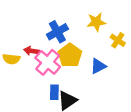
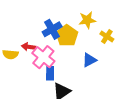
yellow pentagon: (70, 55) -> (67, 36), moved
blue rectangle: (54, 92) -> (50, 73), moved

